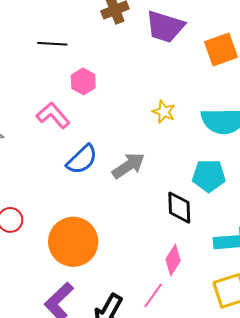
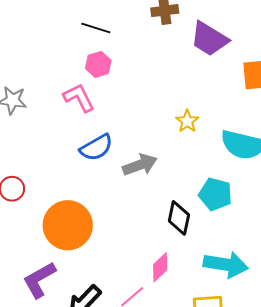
pink hexagon: (83, 81) -> (98, 64), moved

